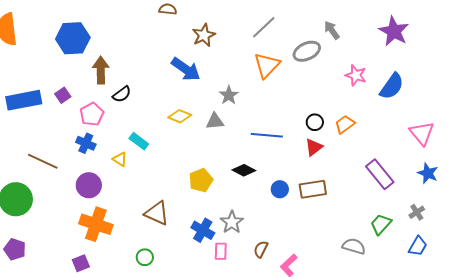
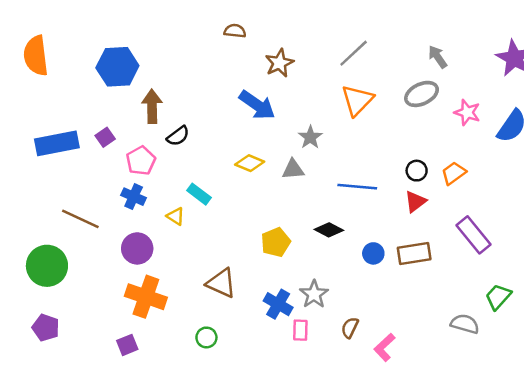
gray ellipse: (307, 51) -> (422, 94), moved
purple rectangle: (380, 174) -> (473, 235), moved

